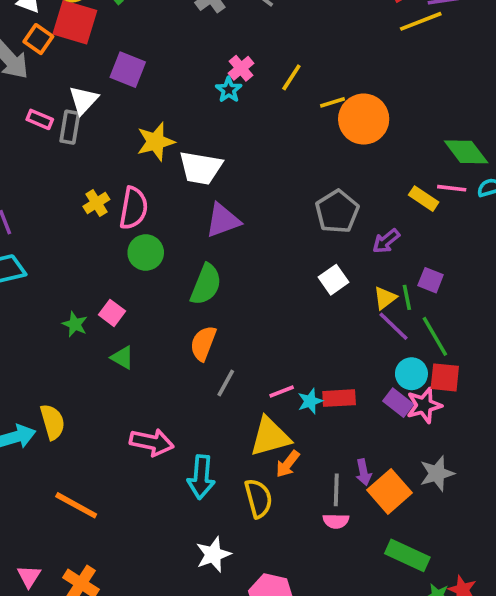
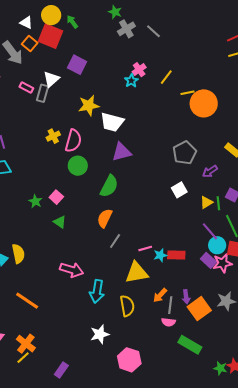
purple line: (393, 326) -> (210, 231), moved
orange arrow: (288, 464) -> (160, 295), moved
green rectangle: (407, 555) -> (190, 345), moved

